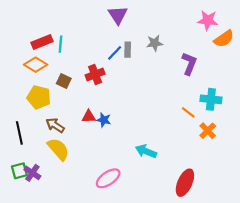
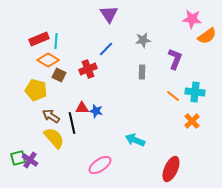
gray rectangle: (128, 50) -> (142, 72), moved
orange diamond: (36, 65) -> (48, 60), moved
orange line: (188, 112) -> (173, 96), moved
black line: (19, 133) -> (72, 123), moved

